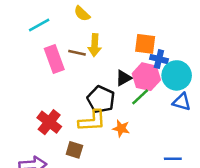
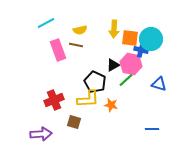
yellow semicircle: (82, 14) -> (80, 30), moved, turned -56
yellow arrow: (95, 45) -> (114, 29), moved
cyan circle: (177, 75) -> (151, 39), moved
red cross: (49, 122) -> (54, 100), turned 30

